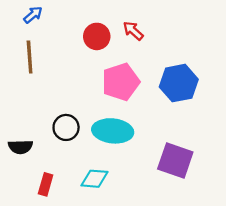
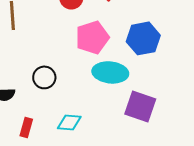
cyan ellipse: (113, 131) -> (110, 72), moved

